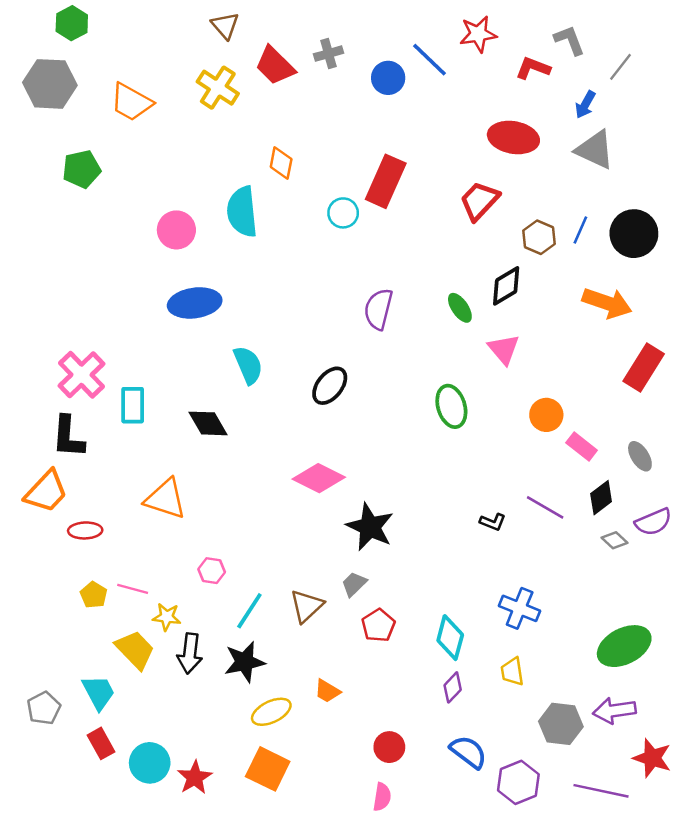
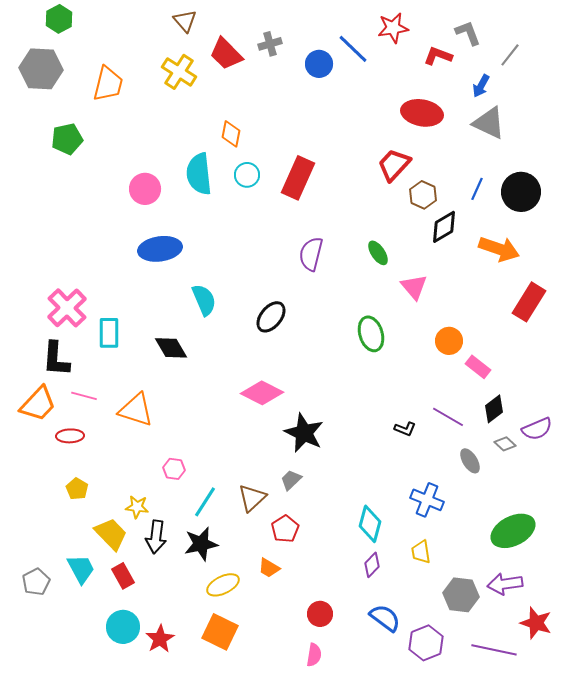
orange trapezoid: (131, 102) -> (108, 84), turned -105
red rectangle: (386, 181) -> (298, 178), moved
cyan circle: (343, 213) -> (247, 175), moved
brown hexagon: (539, 237) -> (423, 195), moved
black diamond: (506, 286) -> (444, 227), moved
gray ellipse: (640, 456) -> (470, 461), moved
pink line: (133, 589) -> (84, 396), moved
red pentagon: (378, 625) -> (285, 529), moved
red rectangle: (101, 743) -> (123, 576), moved

